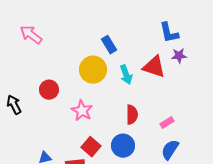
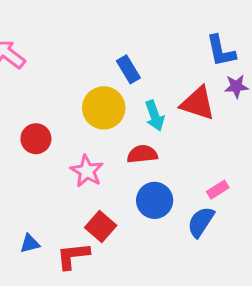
red semicircle: (132, 115) -> (142, 154), moved, turned -96
blue circle: (123, 146) -> (155, 200), moved
blue semicircle: (170, 150) -> (201, 222), moved

